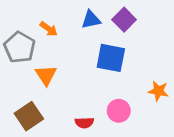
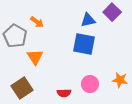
blue triangle: (91, 20) -> (88, 20), moved
purple square: (124, 20) -> (112, 12), moved
orange star: (158, 91) -> (120, 80), moved

